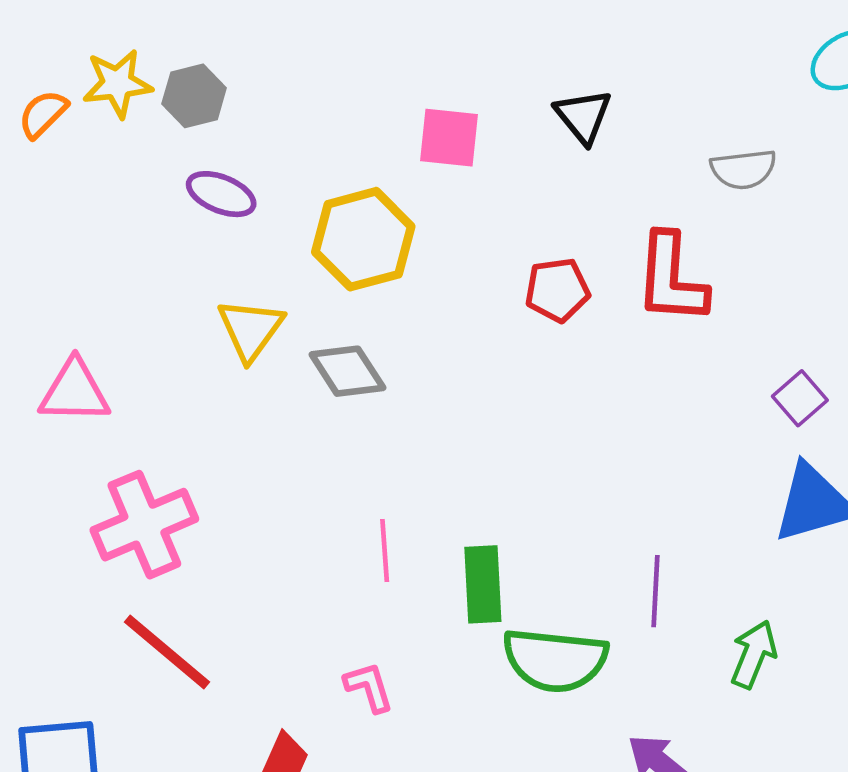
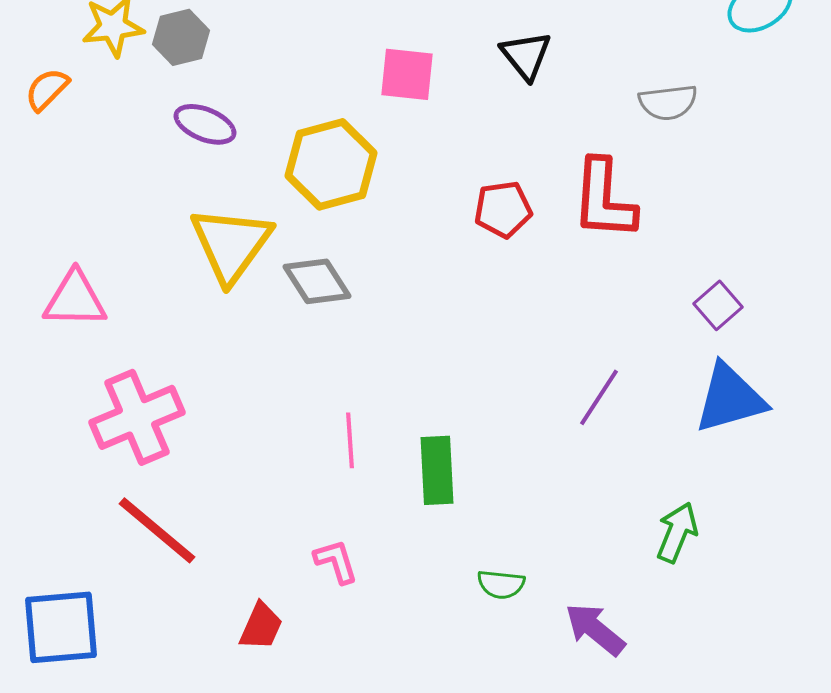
orange semicircle: (43, 114) -> (47, 89), moved
yellow triangle: (250, 329) -> (231, 244), size x1.4
purple line: (655, 591) -> (599, 397), moved, turned 30
green semicircle: (555, 660) -> (501, 584), moved, size x0.5

